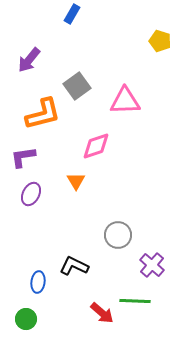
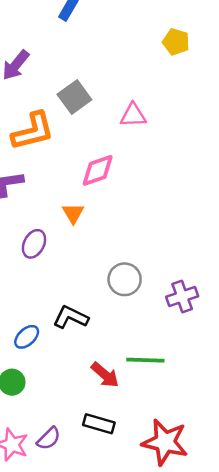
pink triangle: (125, 101) -> (133, 115), size x0.7
purple ellipse: (31, 194) -> (34, 244), moved
purple cross: (152, 265) -> (182, 296), moved, turned 30
blue ellipse: (38, 282) -> (27, 337), turned 40

